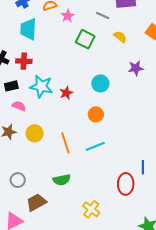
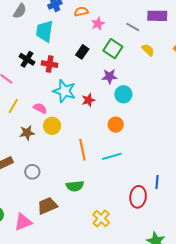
cyan trapezoid: (28, 29) -> (45, 31), moved
purple star: (136, 68) -> (110, 76), moved
black rectangle: (11, 86) -> (82, 52), moved, turned -48
yellow circle: (35, 133) -> (52, 126), moved
gray circle: (18, 180) -> (32, 172), moved

